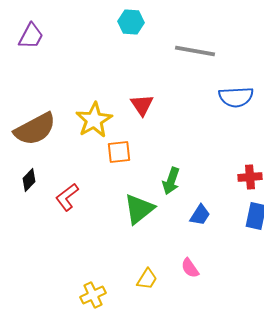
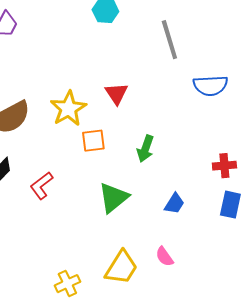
gray line: (195, 51) -> (169, 40), turned 63
green arrow: (171, 181) -> (145, 149), moved
yellow trapezoid: (147, 279) -> (121, 268), size x1.6

